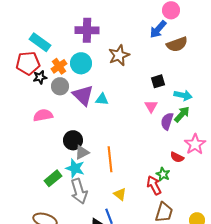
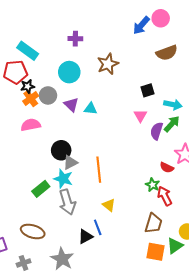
blue arrow: (158, 29) -> (141, 25), moved
purple cross: (87, 30) -> (75, 39), size x0.6
orange cross: (59, 66) -> (31, 98), moved
purple triangle: (83, 95) -> (71, 105), size x0.7
red arrow: (154, 185) -> (165, 196), moved

